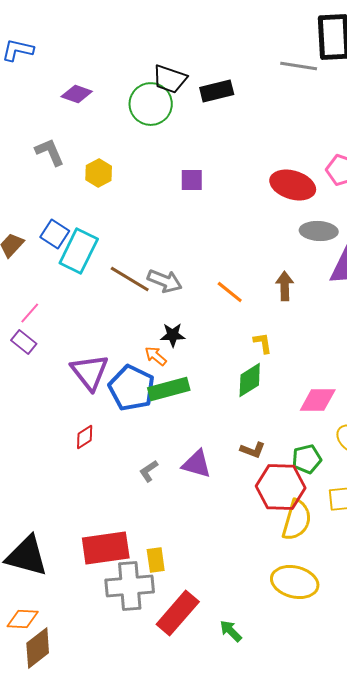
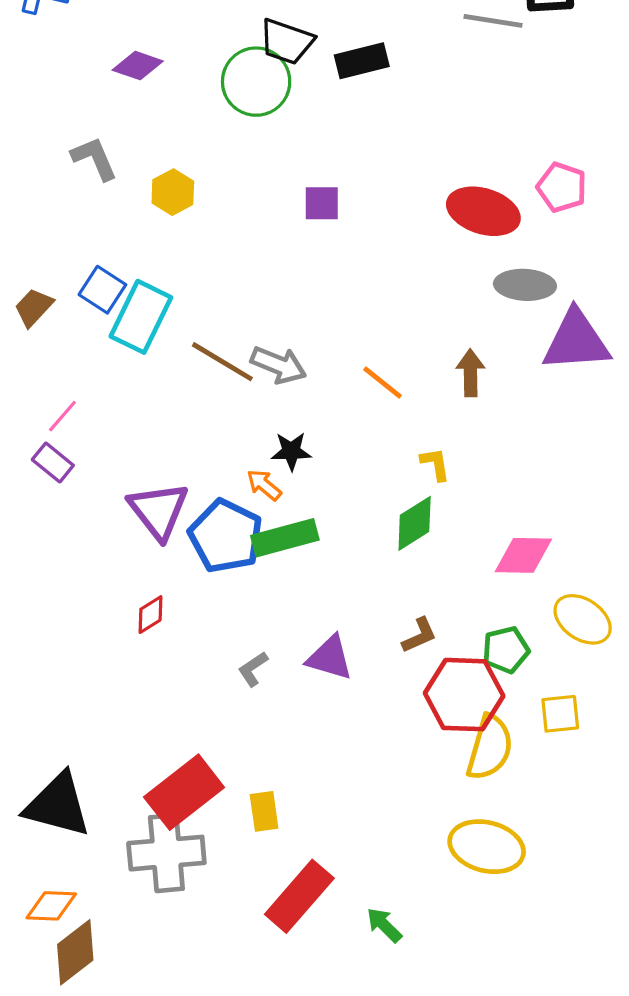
brown L-shape: (253, 450) -> (419, 635), turned -45
red rectangle: (106, 548) -> (184, 792), turned -30
gray cross: (130, 586) -> (166, 853), moved

